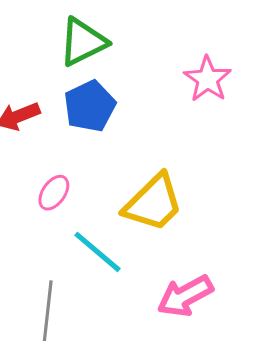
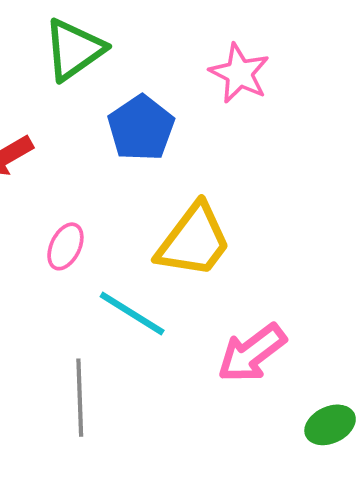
blue pentagon: (90, 106) -> (141, 128), moved

